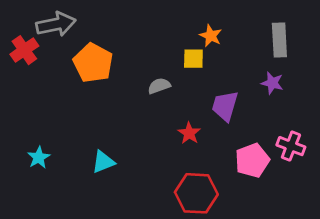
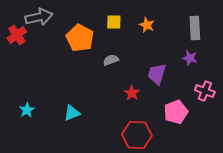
yellow square: (193, 59) -> (114, 22), moved
orange pentagon: (93, 63) -> (80, 38), moved
pink cross: (291, 146) -> (205, 91), moved

